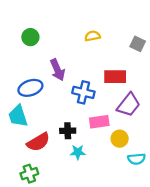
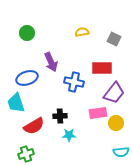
gray square: (138, 44) -> (114, 39), moved
pink rectangle: (99, 122) -> (98, 113), moved
yellow circle: (120, 139) -> (116, 123), moved
cyan semicircle: (136, 159) -> (121, 152), moved

